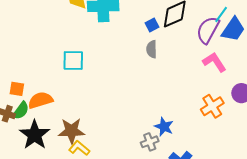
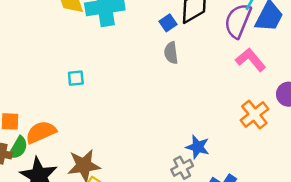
cyan square: (73, 60) -> (76, 78), size x0.6

